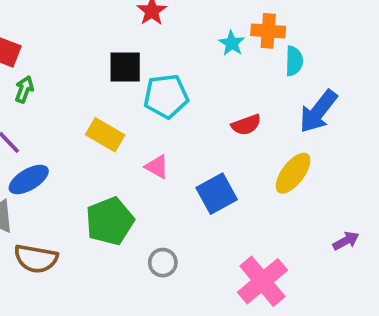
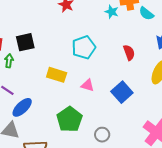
cyan semicircle: (294, 61) -> (146, 14), turned 140
black square: (125, 67) -> (25, 42), moved
red semicircle: (246, 125) -> (129, 53), turned -77

